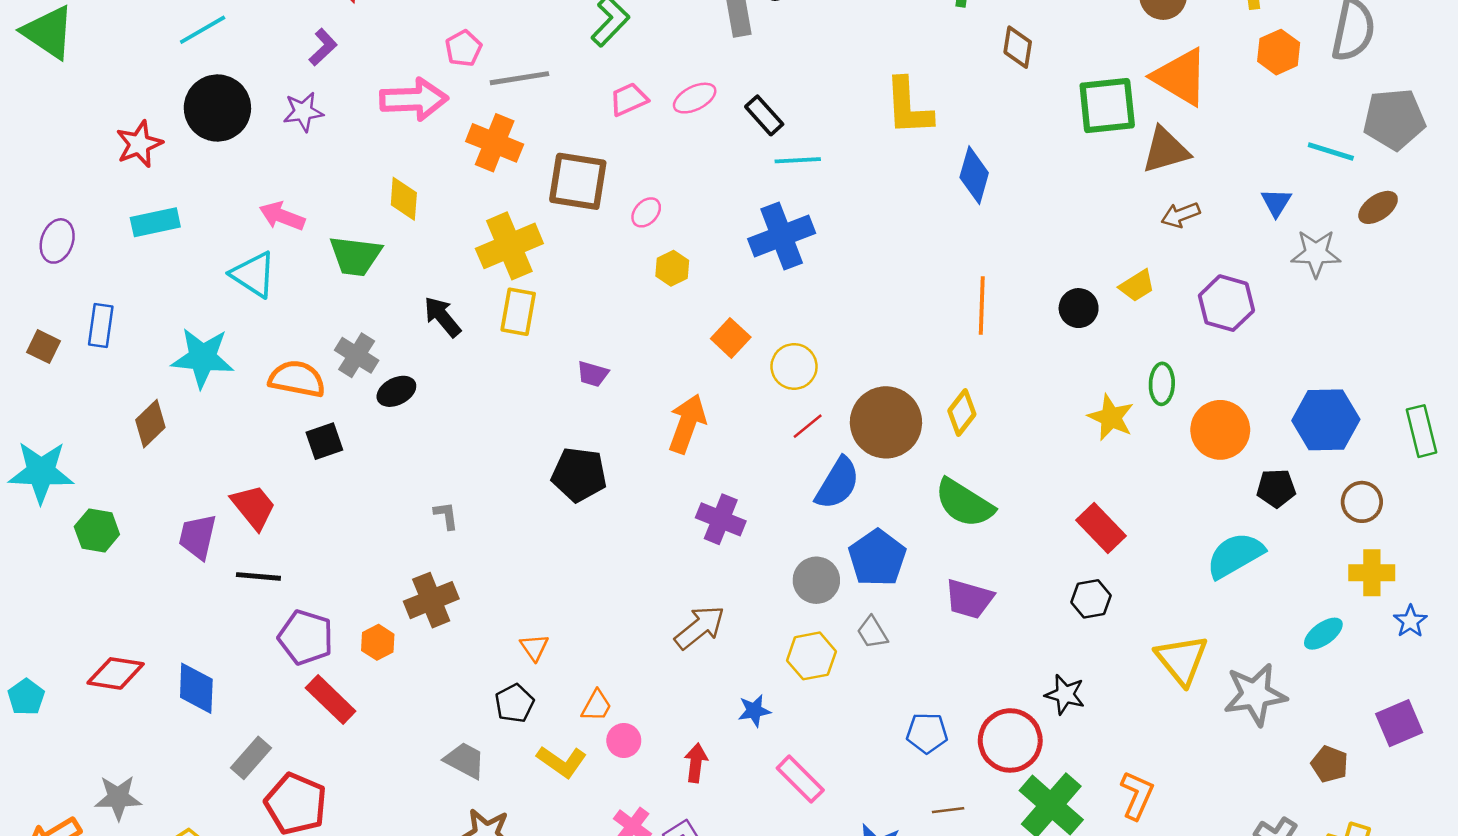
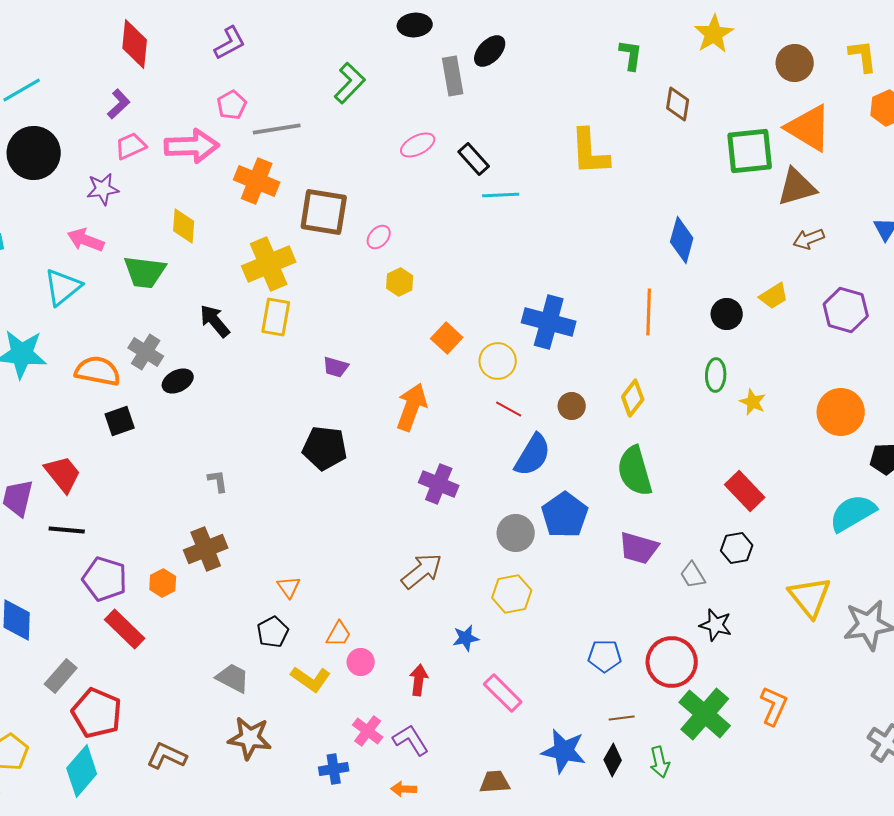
pink trapezoid: (629, 99) -> (131, 146), moved
purple star: (303, 112) -> (103, 189), moved
blue diamond: (974, 175) -> (682, 240), moved
blue cross: (782, 236) -> (549, 322), moved, turned 36
cyan triangle: (253, 275) -> (63, 287), turned 48
green ellipse: (1162, 384) -> (716, 375), moved
yellow star: (1111, 417) -> (753, 402), size x0.7
brown circle: (886, 422) -> (572, 406), size x0.5
red line: (808, 426) -> (509, 409), turned 68
green semicircle: (964, 503) -> (635, 471), turned 42
gray trapezoid: (872, 632) -> (693, 575), moved

